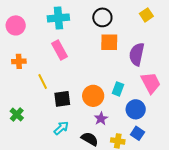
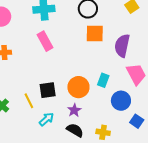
yellow line: (43, 82) -> (29, 101), moved
purple star: (101, 119) -> (74, 110), moved
blue square: (137, 133) -> (137, 121), moved

